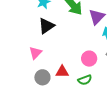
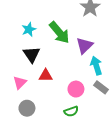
black triangle: (46, 26) -> (32, 54), turned -30
red triangle: (62, 72) -> (46, 75), moved

